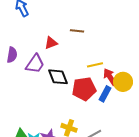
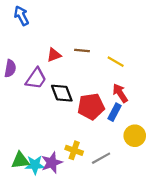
brown line: (77, 31) -> (82, 50), moved
yellow line: (95, 65) -> (116, 62), moved, turned 42
yellow circle: (123, 82) -> (135, 136), moved

